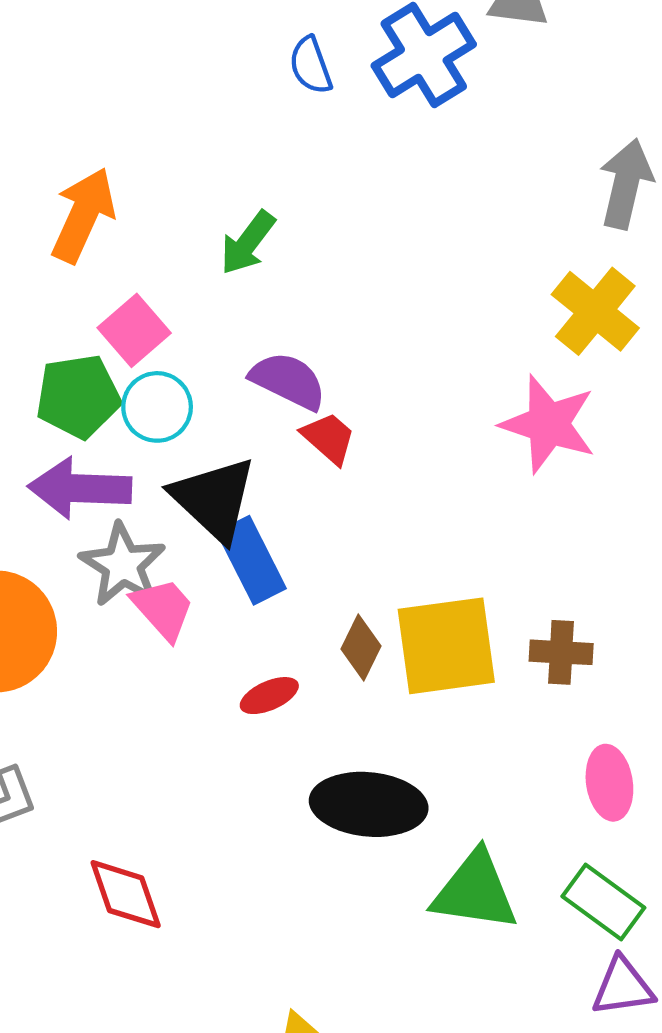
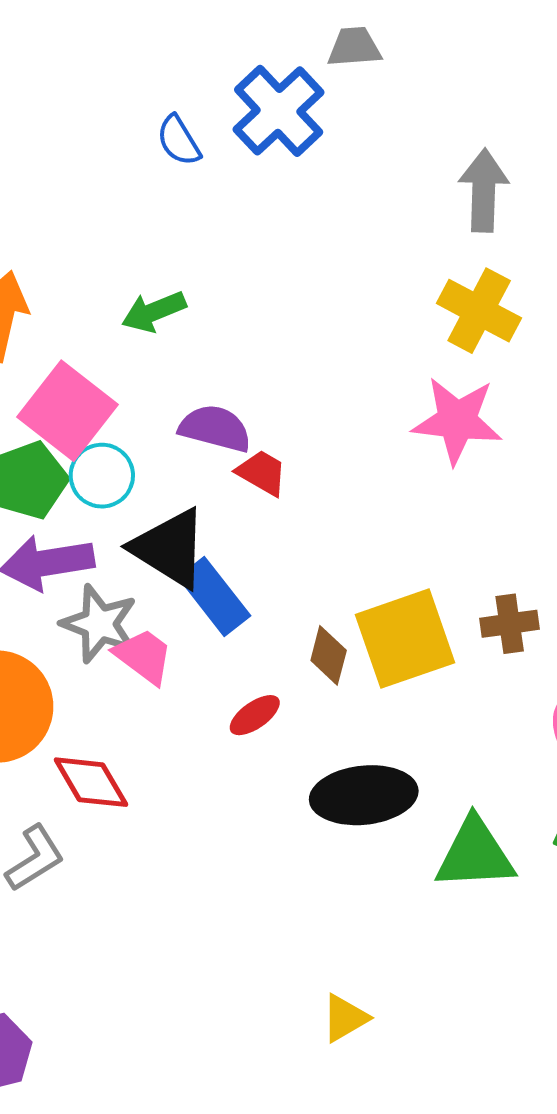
green arrow: (248, 243) -> (154, 312), turned 42
pink square: (134, 330) -> (67, 411), size x1.5
red diamond: (126, 894) -> (91, 782), moved

